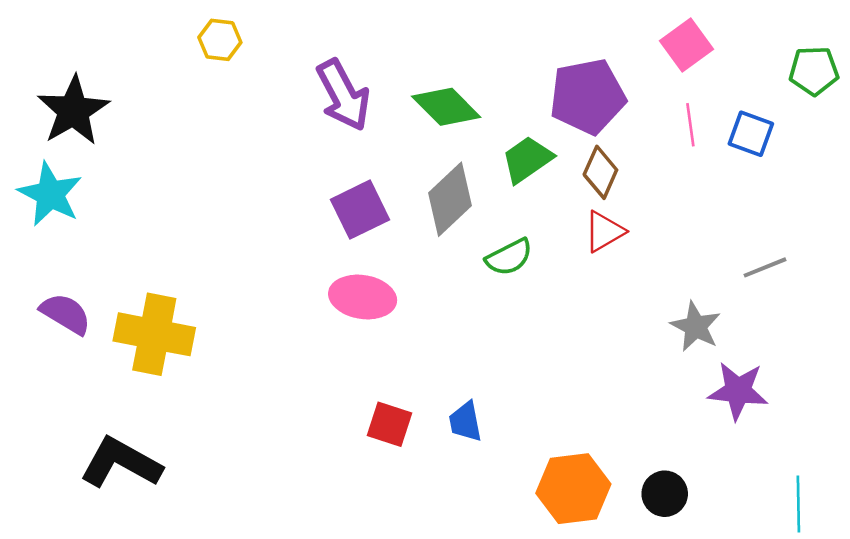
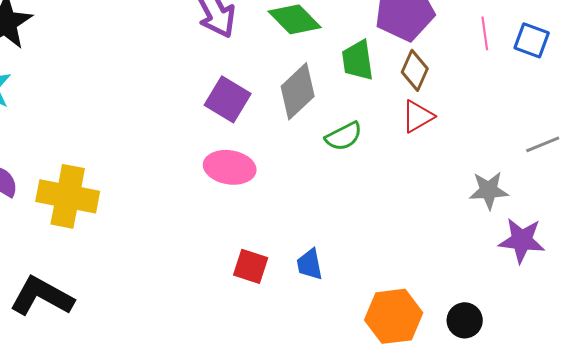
green trapezoid: (527, 159) -> (358, 60), turned -63
purple square: (360, 210) -> (228, 99), turned -33
gray star: (696, 327) -> (489, 190), turned -30

